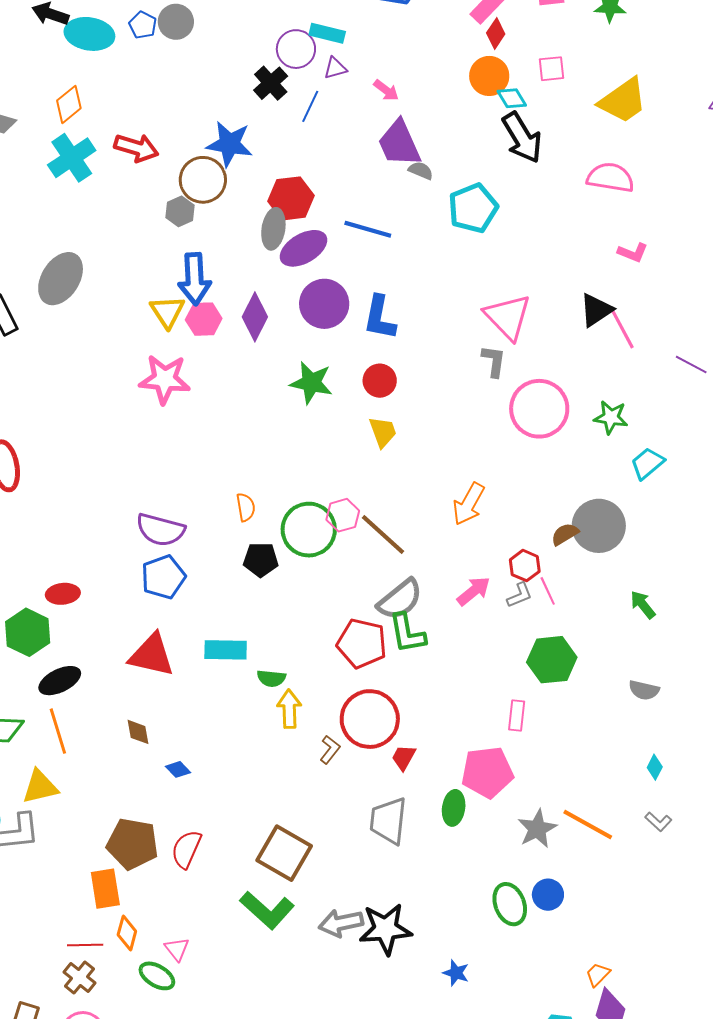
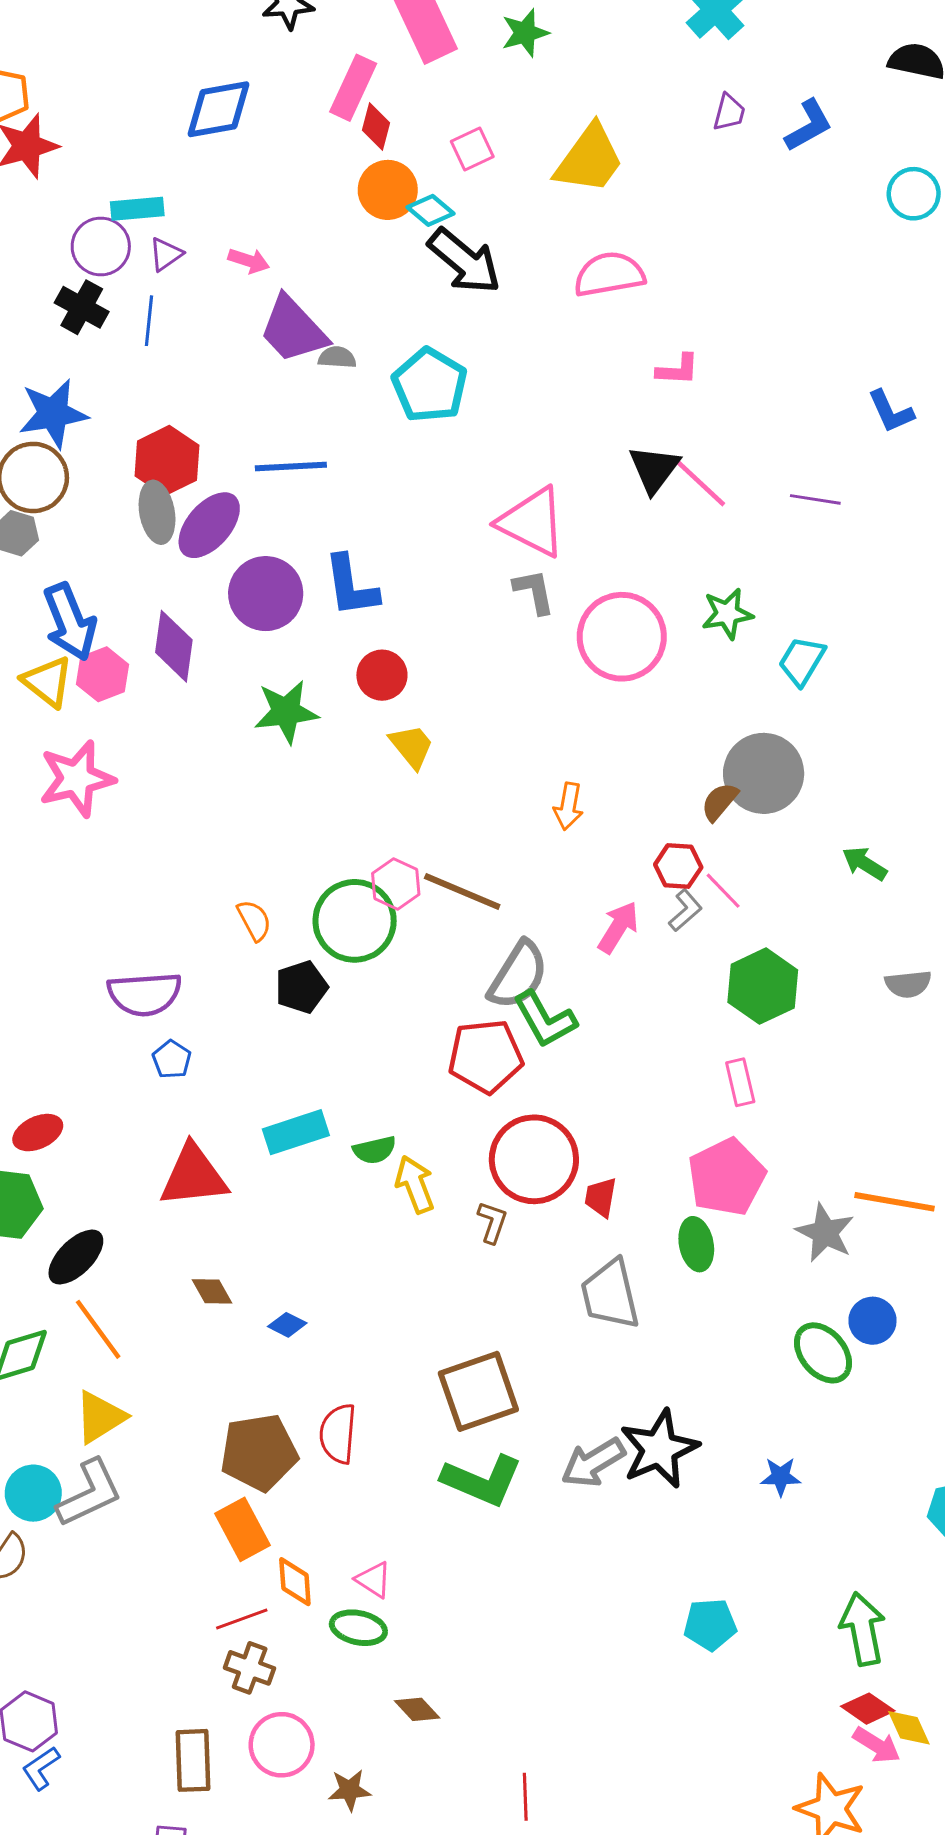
orange arrow: (469, 504) -> (568, 806), size x0.7
blue pentagon: (163, 577) -> (172, 1059), size x0.6
brown square: (284, 853) -> (478, 1391), turned -30

